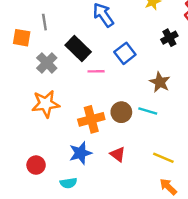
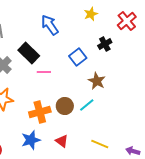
blue square: (125, 53) -> (78, 57), moved
cyan line: (148, 111) -> (87, 105), turned -56

